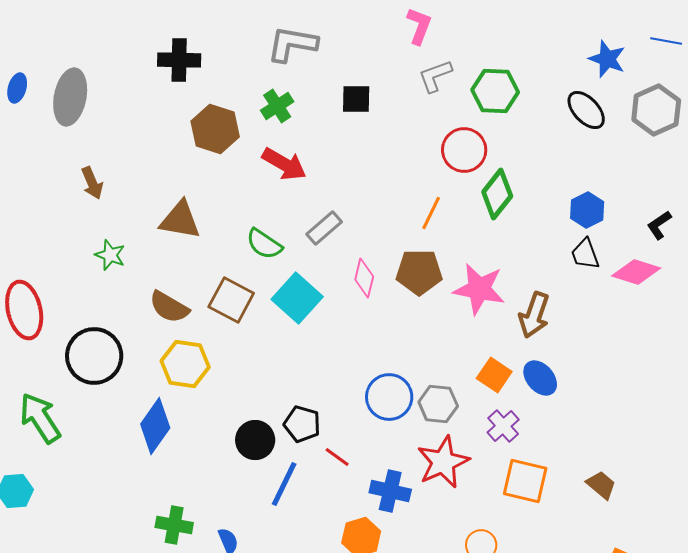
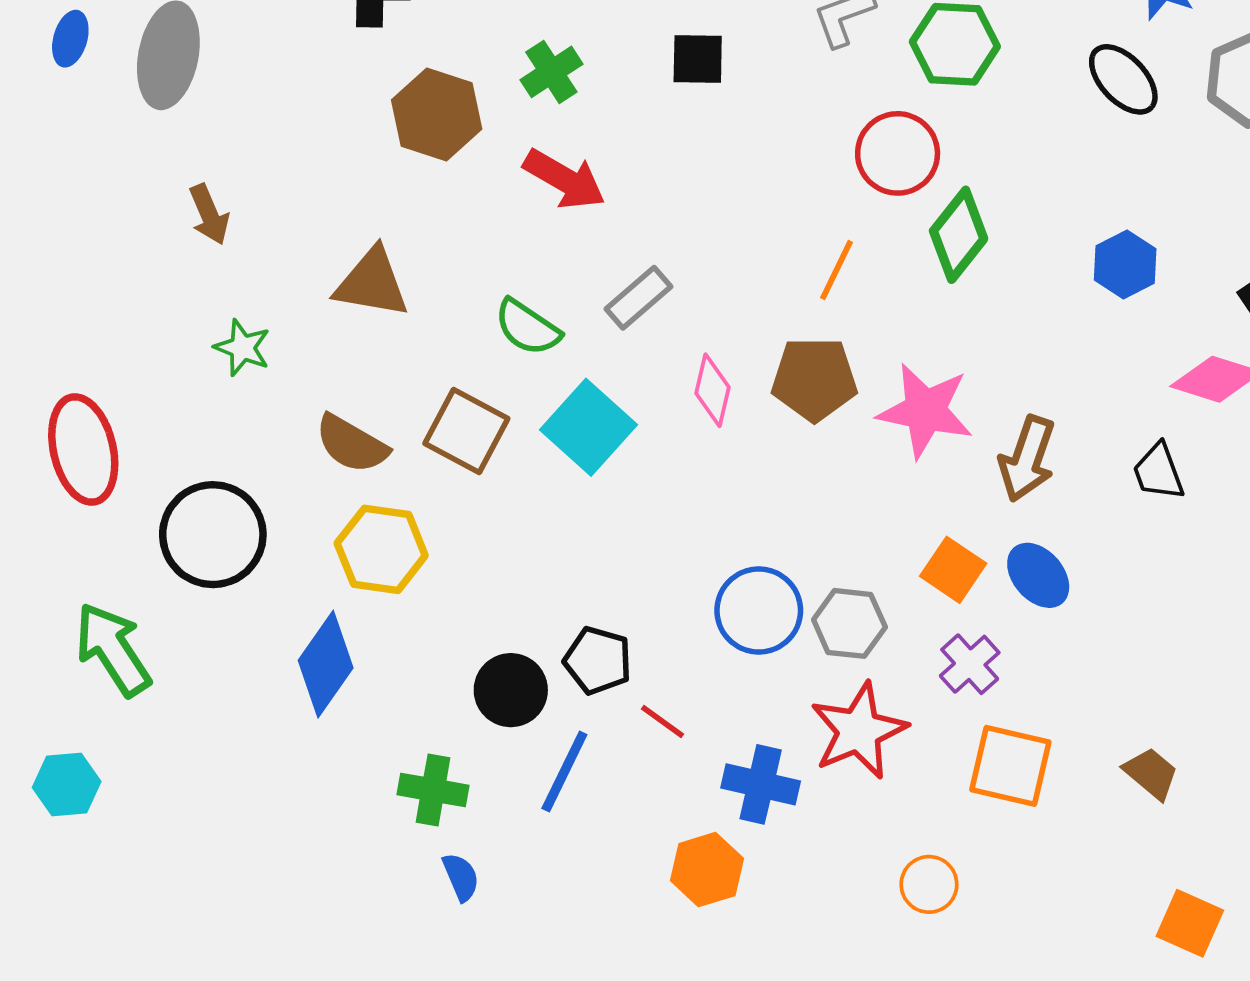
black trapezoid: (585, 254) -> (1158, 472), moved
green cross: (174, 525) -> (433, 790), moved

